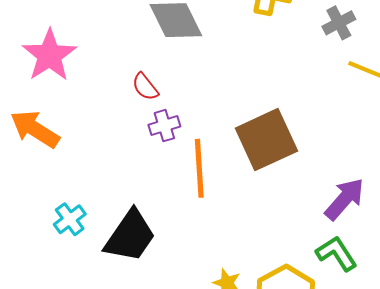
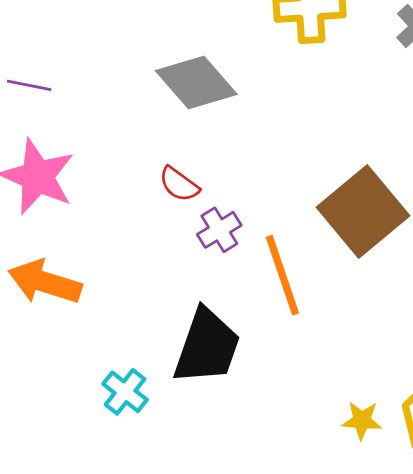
black trapezoid: (130, 236) -> (207, 347), moved

